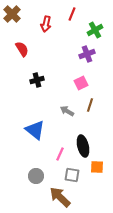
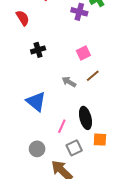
purple cross: (87, 54) -> (79, 12), moved, turned 35
brown line: (90, 105) -> (93, 76), turned 32
gray square: (72, 175) -> (74, 148), turned -35

